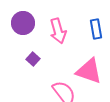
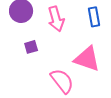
purple square: (33, 59) -> (31, 47), turned 32

